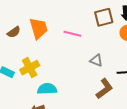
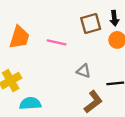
orange trapezoid: (39, 28) -> (19, 37), turned 35

